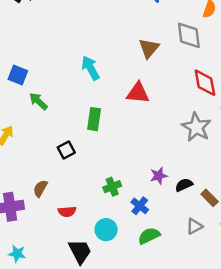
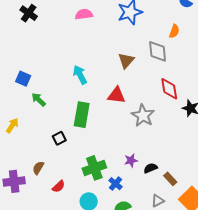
green rectangle: (94, 119) -> (82, 115), size x1.4
gray star: (196, 127) -> (143, 116), moved
green cross: (112, 187) -> (94, 168), size x1.6
red semicircle: (67, 212) -> (59, 186), turned -40

